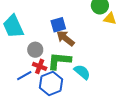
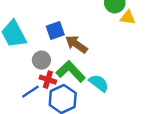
blue square: (58, 25) -> (55, 30), moved
green L-shape: (59, 61) -> (71, 71), turned 45

